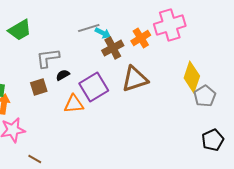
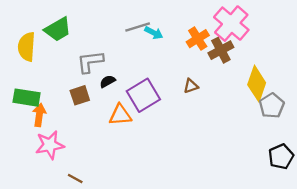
pink cross: (170, 25) -> (231, 24), turned -32
brown cross: (113, 48) -> (221, 50), moved
brown triangle: (135, 79) -> (191, 86), size x0.5

